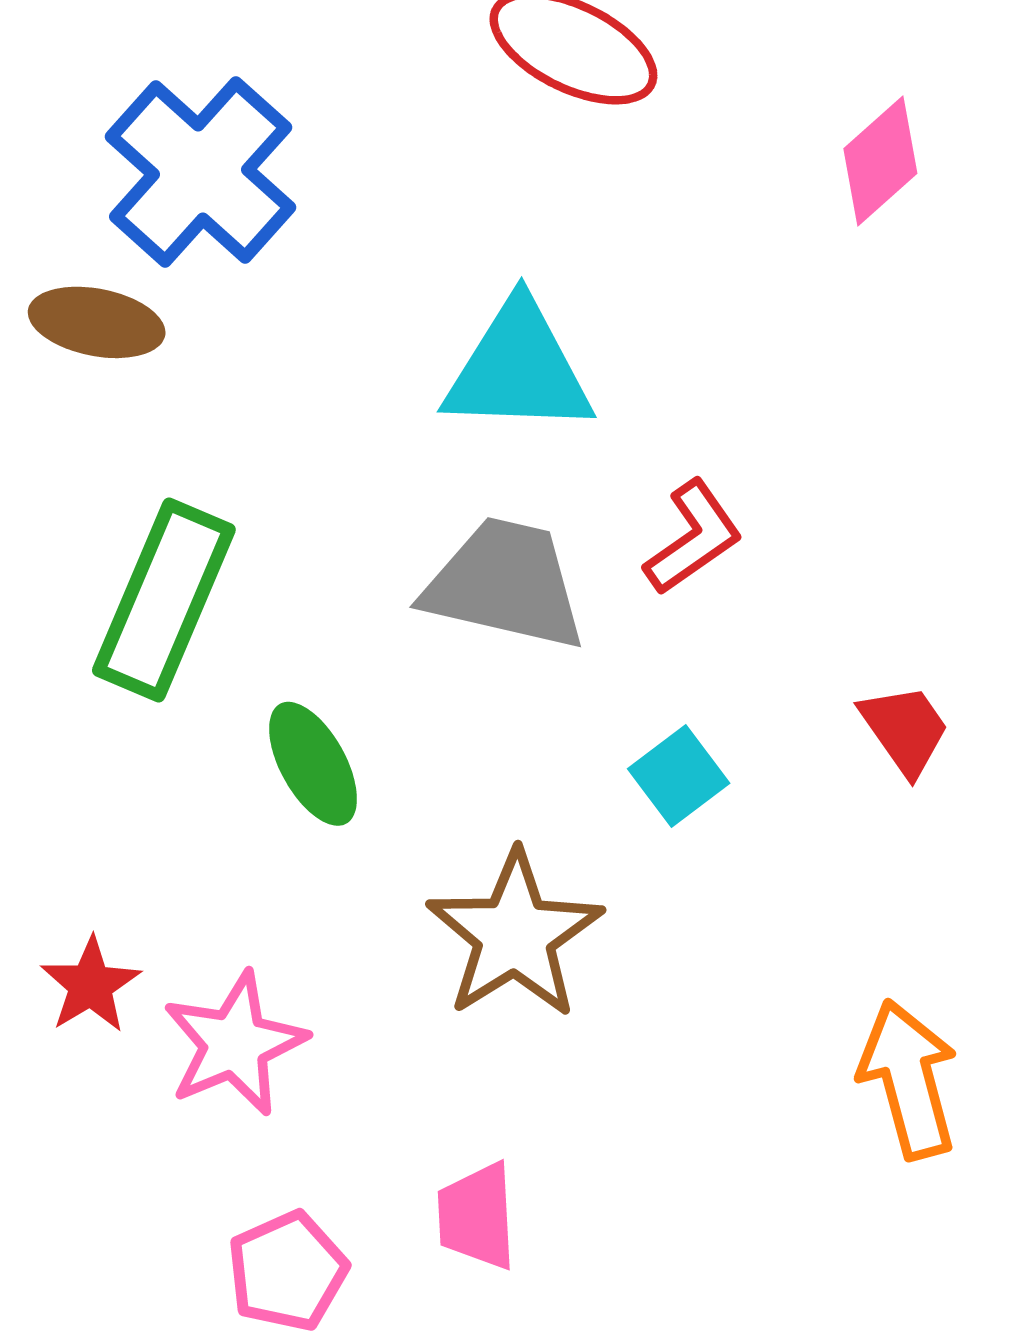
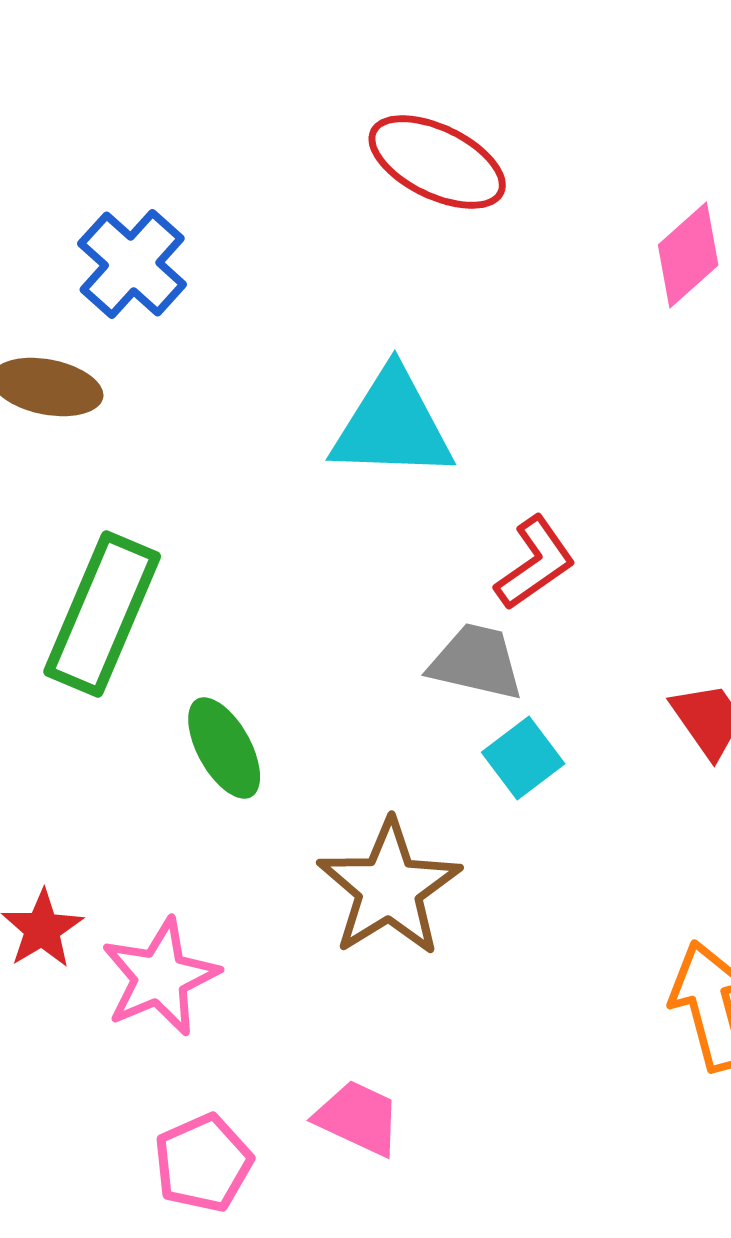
blue cross: (201, 172) -> (132, 264), size x0.7
gray trapezoid: (505, 584) -> (476, 662), moved, size x0.7
pink trapezoid: (477, 1216) -> (358, 1118), turned 118

